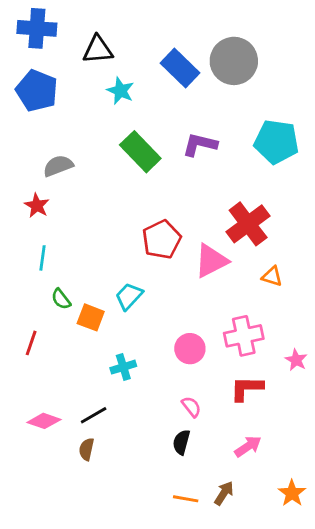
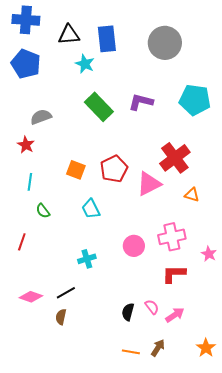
blue rectangle: (180, 68) -> (107, 39), moved, turned 40
cyan trapezoid: (129, 296) -> (91, 209), turned -70
orange square: (91, 317) -> (76, 170), moved
pink semicircle: (191, 407) -> (152, 307), moved

